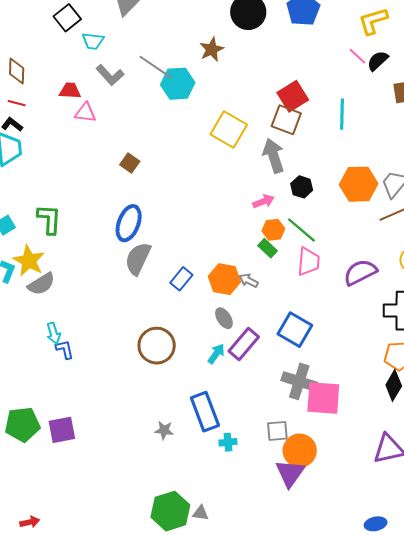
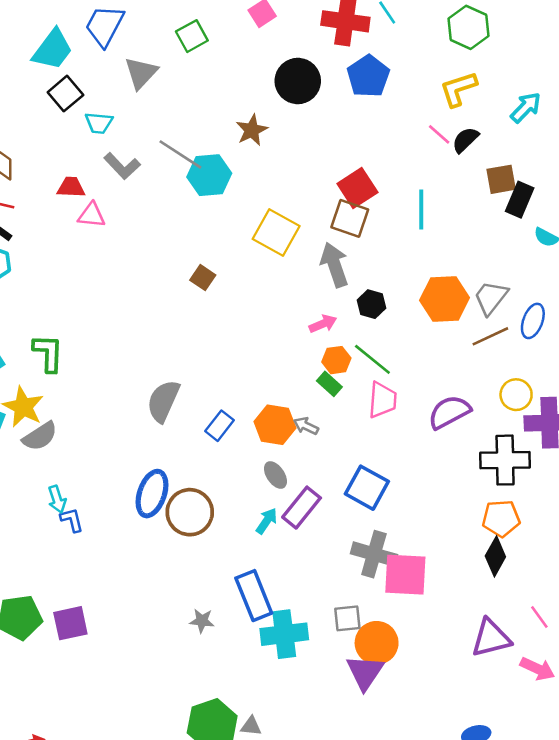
brown square: (130, 163) -> (203, 278), moved
blue ellipse: (129, 223) -> (152, 494), moved
cyan cross: (228, 442) -> (284, 634), size x2.0

